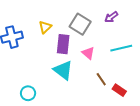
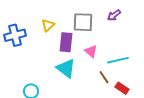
gray square: (80, 24) -> (83, 22), turned -30
cyan line: (121, 48) -> (118, 60), moved

